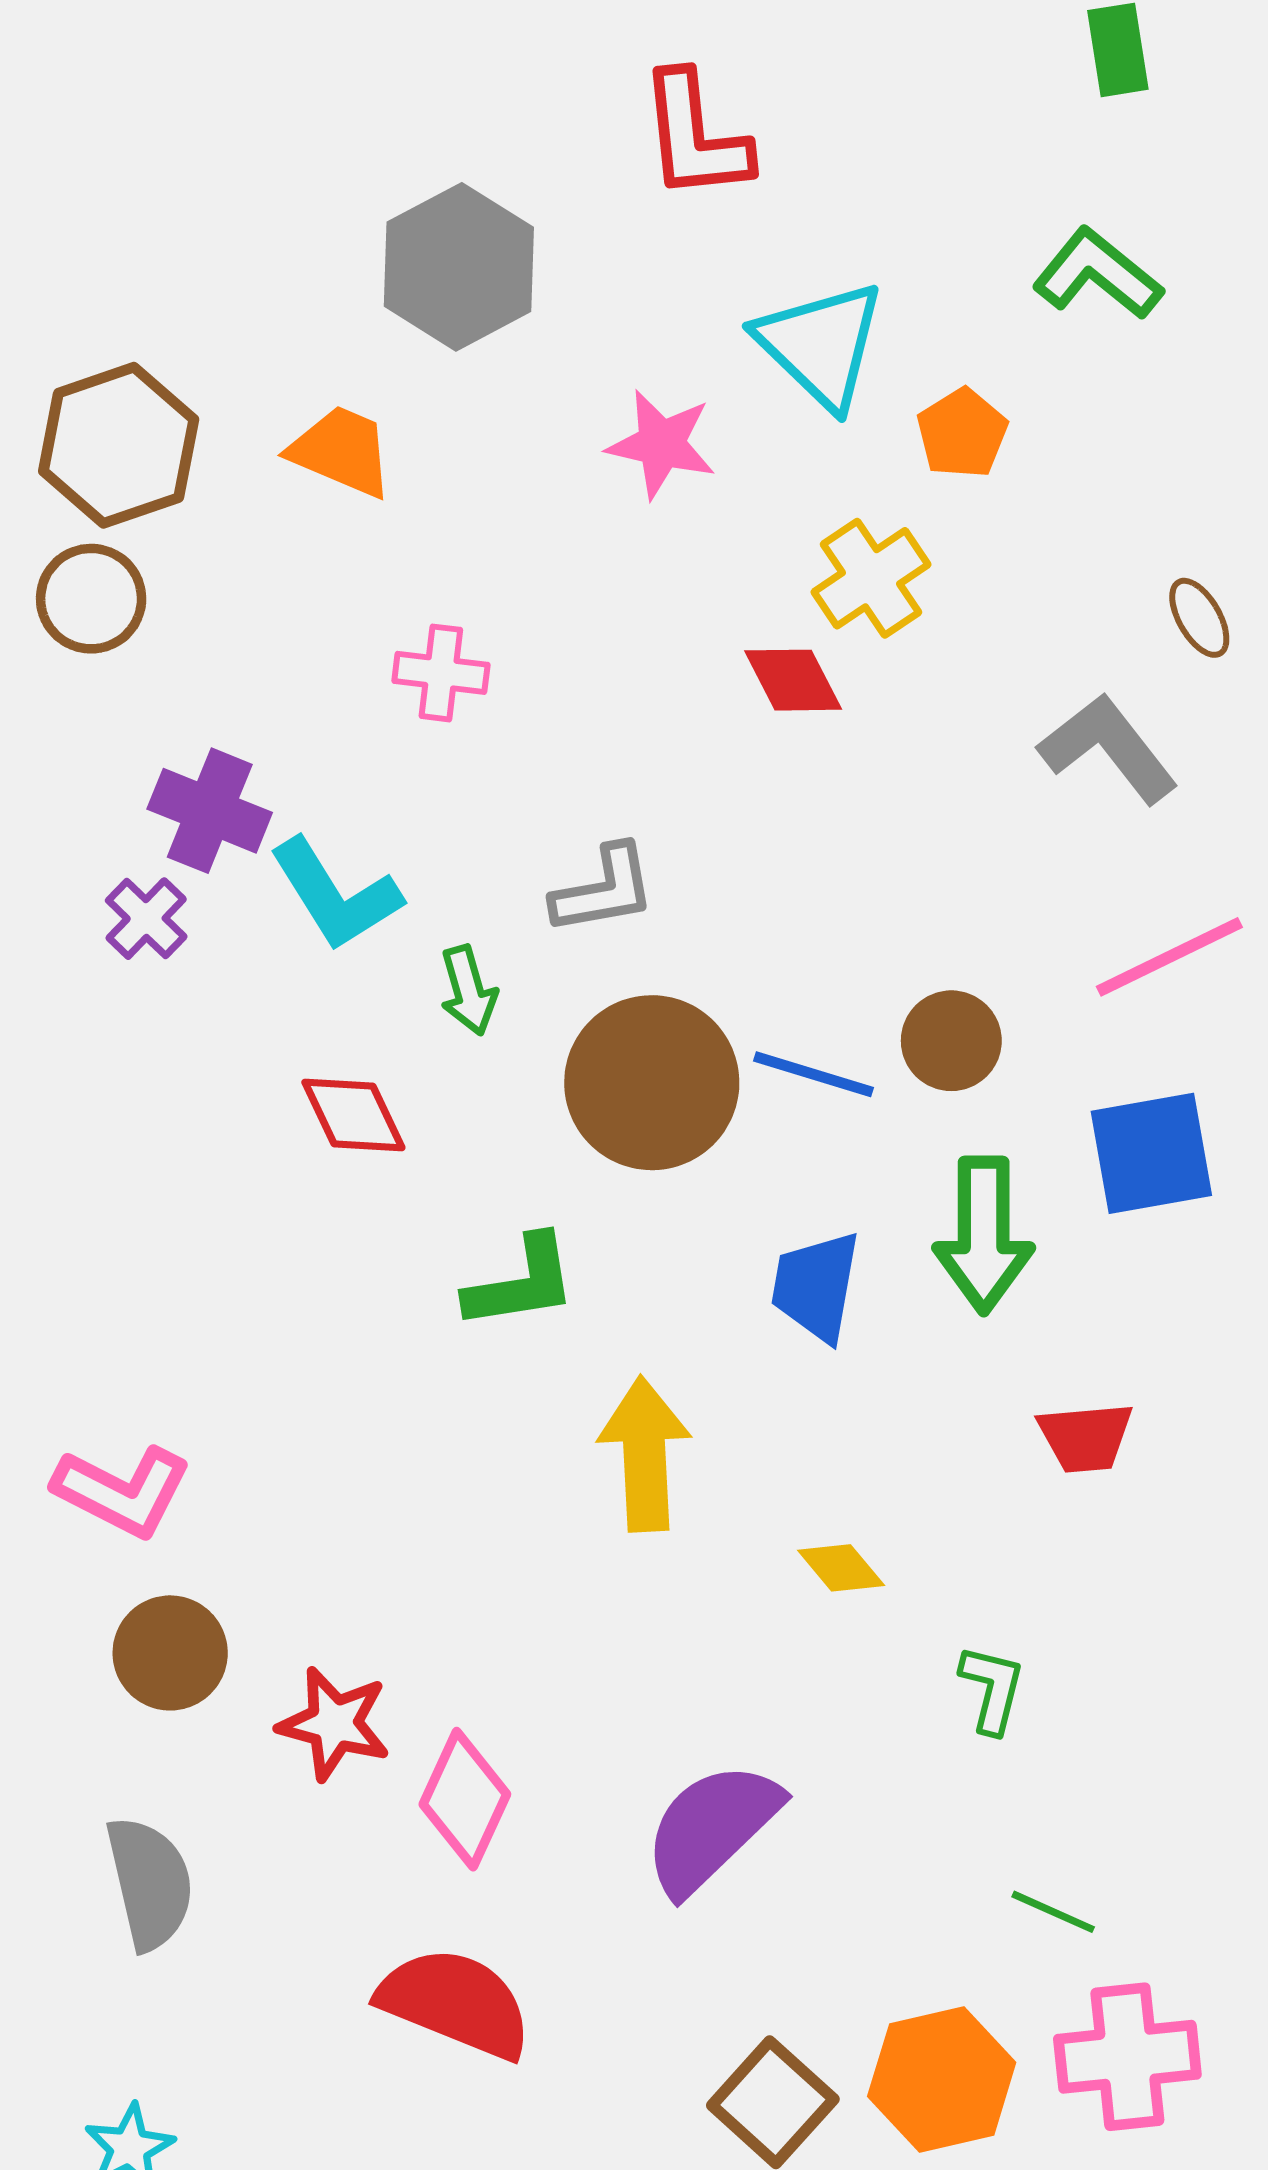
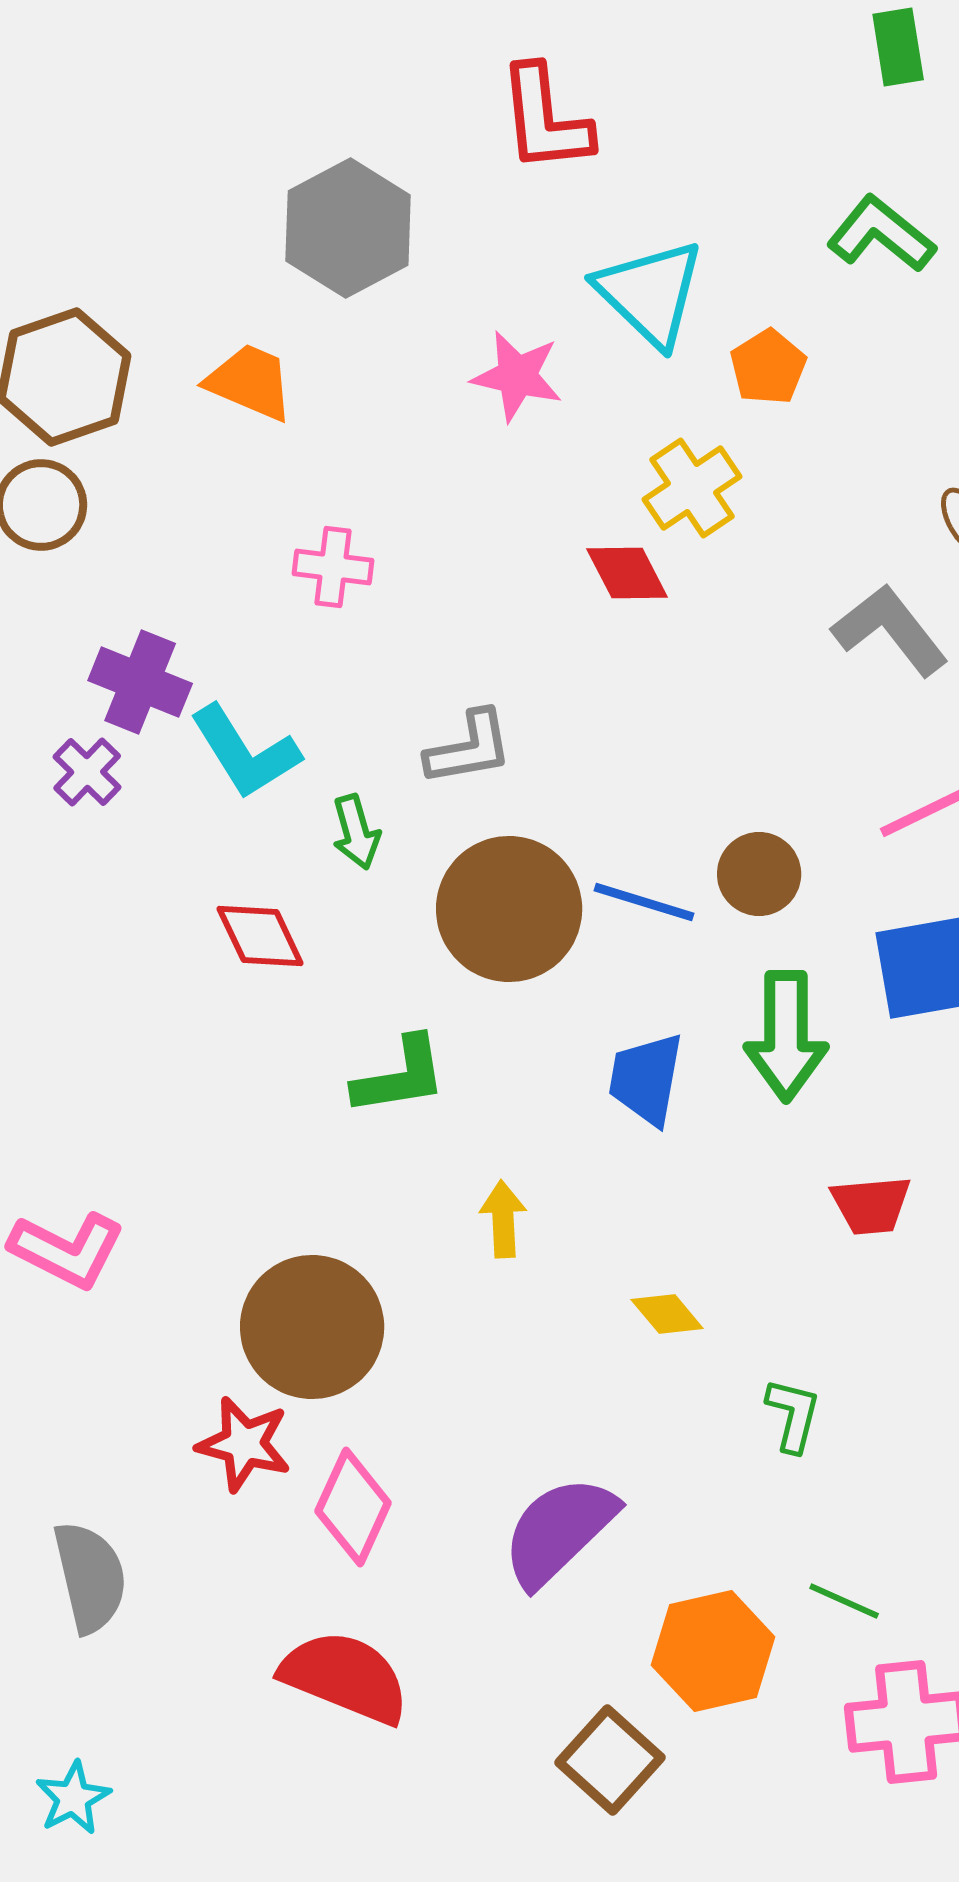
yellow arrow: (645, 1454) -> (503, 1219), size x0.6
brown circle: (170, 1653) -> (312, 1327), moved, size x1.5
orange hexagon: (942, 2079) -> (713, 1651), moved

